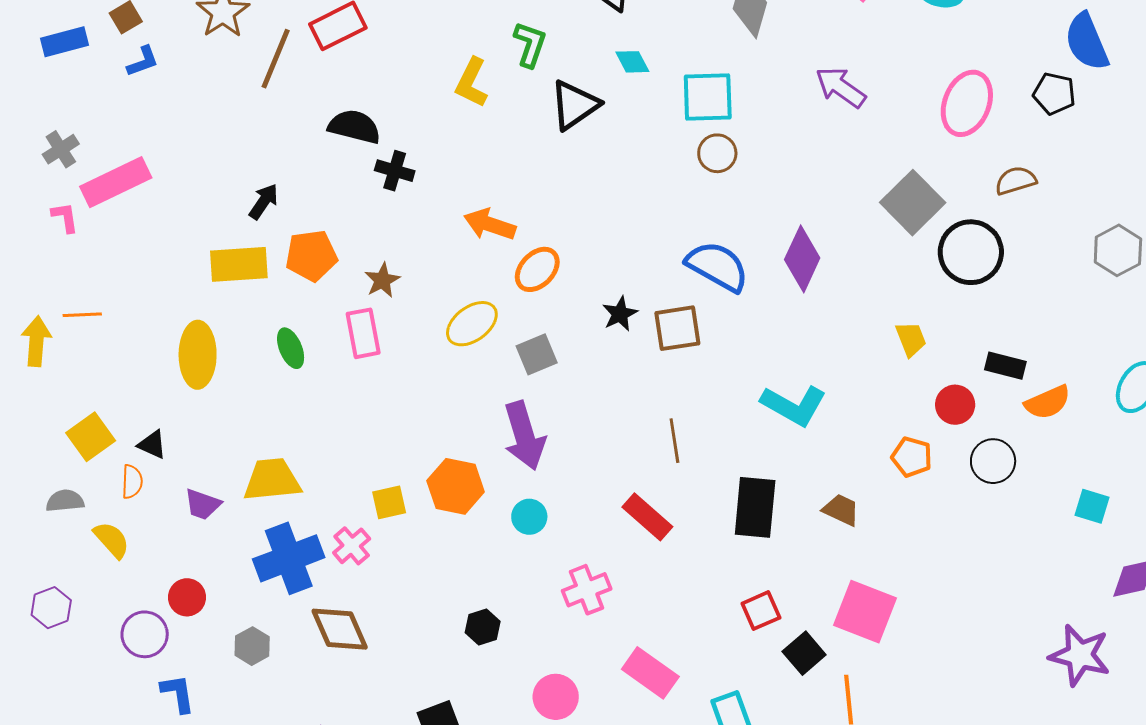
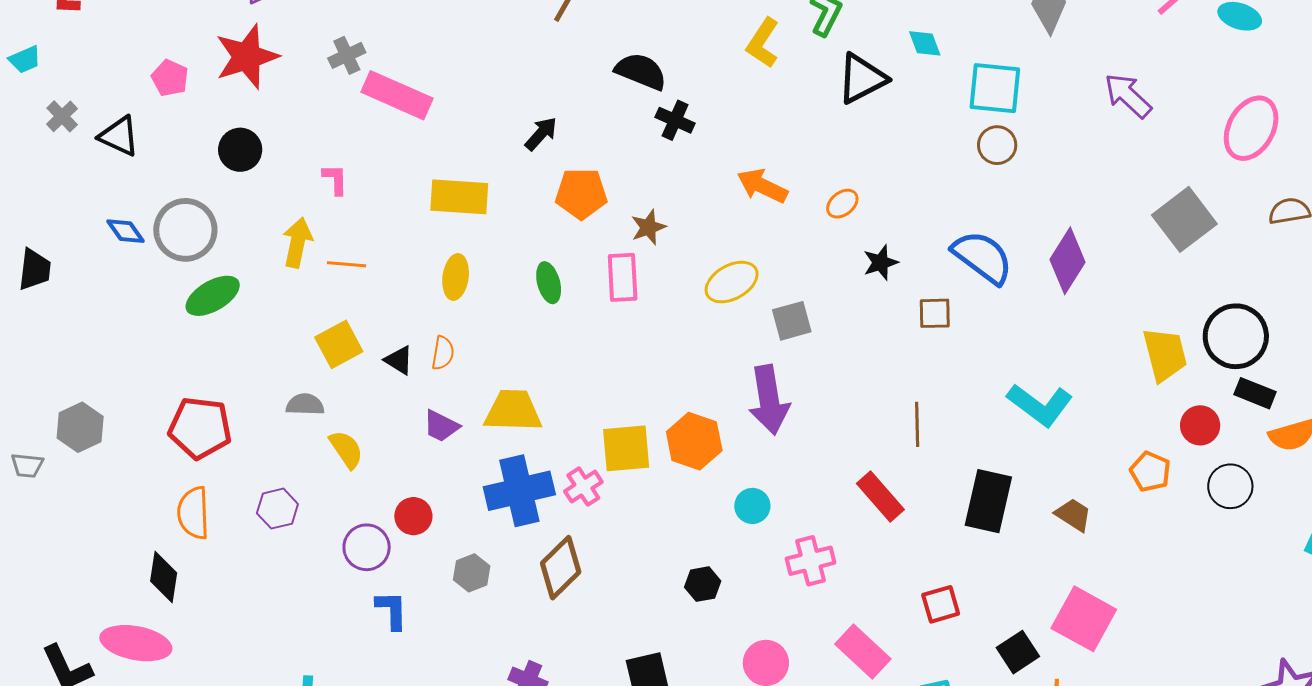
pink rectangle: (116, 182) -> (397, 95), turned 42
pink L-shape: (65, 217) -> (335, 179), moved
black circle: (971, 252) -> (1236, 336), moved
yellow rectangle: (239, 264) -> (459, 197), moved
orange ellipse: (537, 269) -> (842, 204), moved, size x0.7
black star: (620, 314) -> (881, 262), moved
orange line: (82, 315) -> (347, 264), moved
brown square: (677, 328) -> (935, 313), size x0.7
yellow trapezoid: (911, 339) -> (1165, 355), size x1.5
yellow ellipse: (198, 355) -> (456, 277), size x0.7
orange semicircle: (132, 482) -> (443, 353), moved
yellow square: (389, 502) -> (626, 448), size x1.5
cyan circle: (529, 517) -> (752, 506), moved
red square: (761, 611) -> (941, 604), moved
brown diamond: (340, 629) -> (561, 568), turned 62

